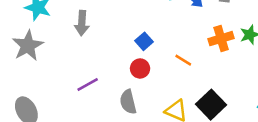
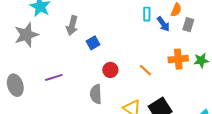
blue square: (144, 41) -> (93, 43), moved
purple line: (88, 84) -> (54, 77), moved

